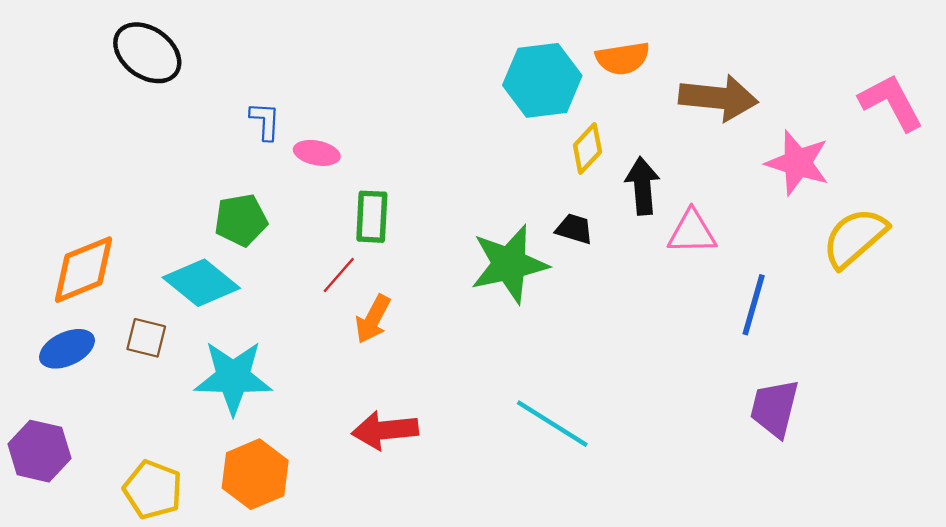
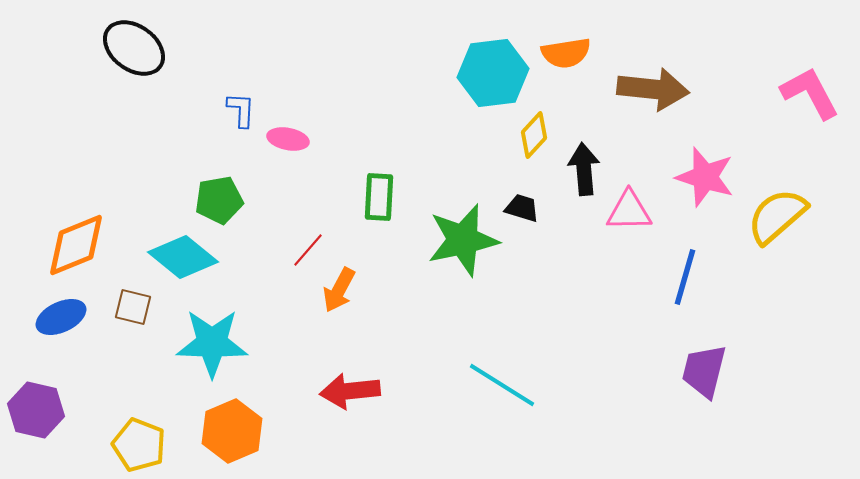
pink star: (798, 163) -> (705, 177), moved
green rectangle: (372, 217) -> (379, 197), moved

